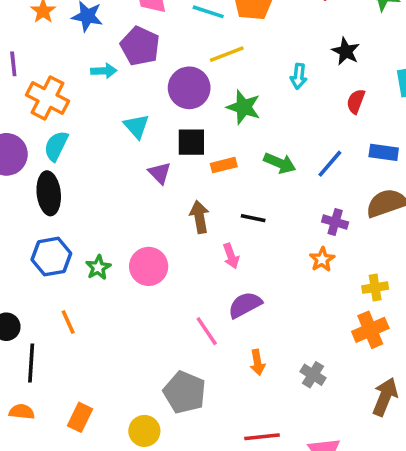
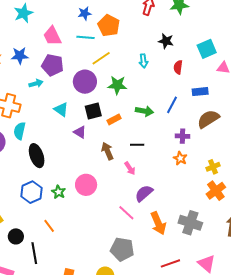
black ellipse: (49, 193) -> (37, 156), moved
orange arrow: (257, 362) -> (158, 223), size x1.6
gray cross: (313, 375) -> (190, 223), size x1.6

